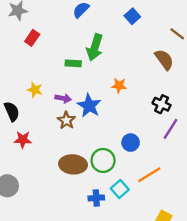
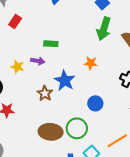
green arrow: (95, 47) -> (104, 29), moved
purple arrow: (63, 98) -> (38, 61), moved
blue circle: (131, 143) -> (95, 103), moved

